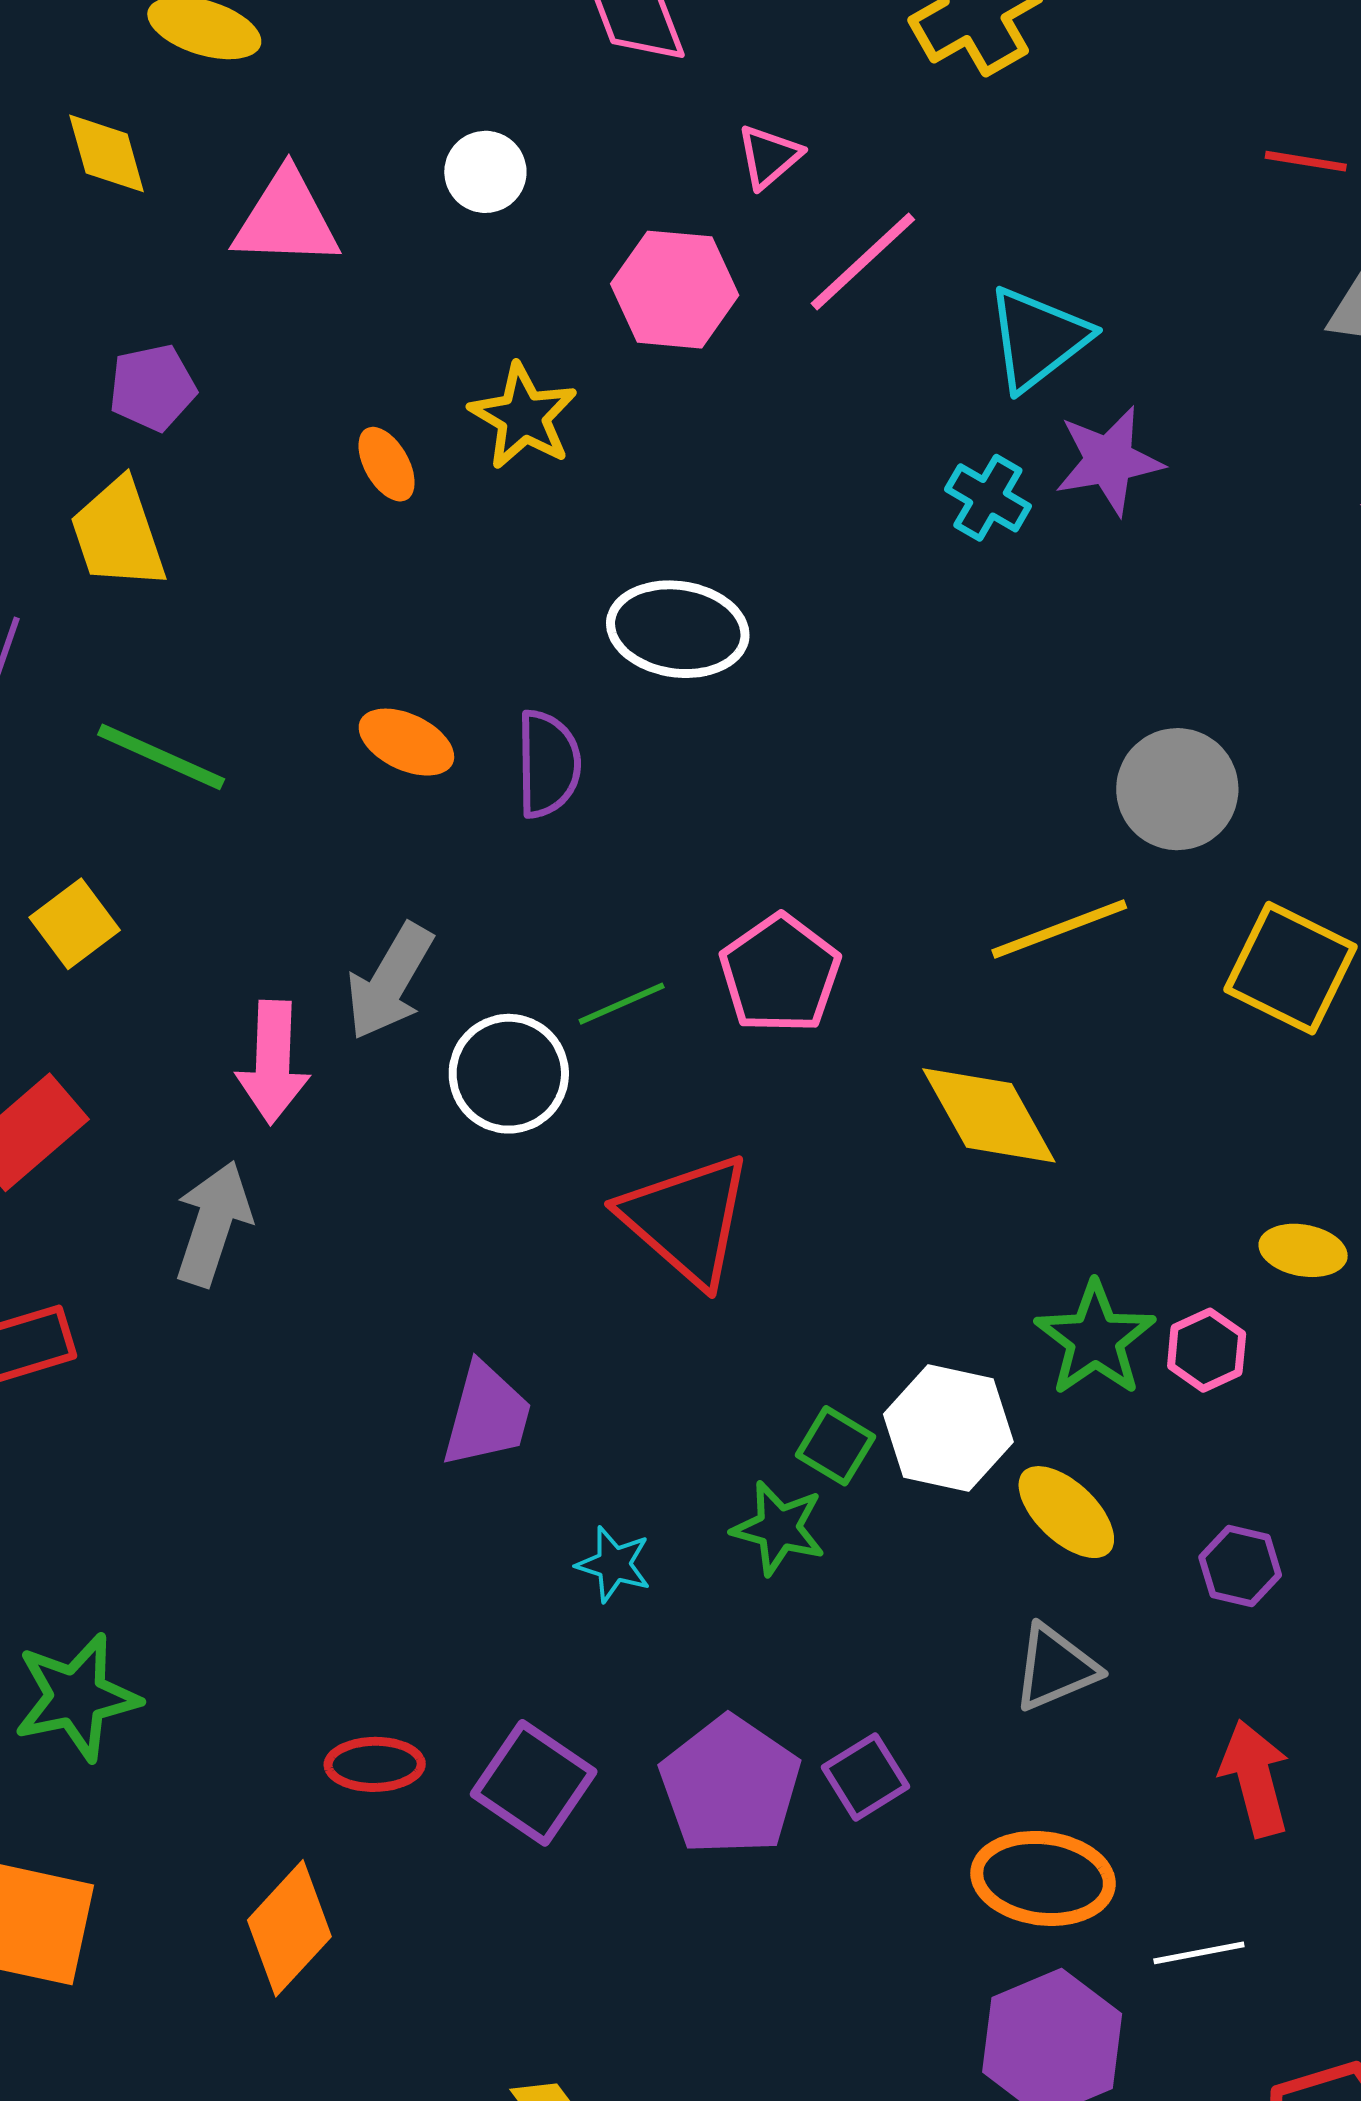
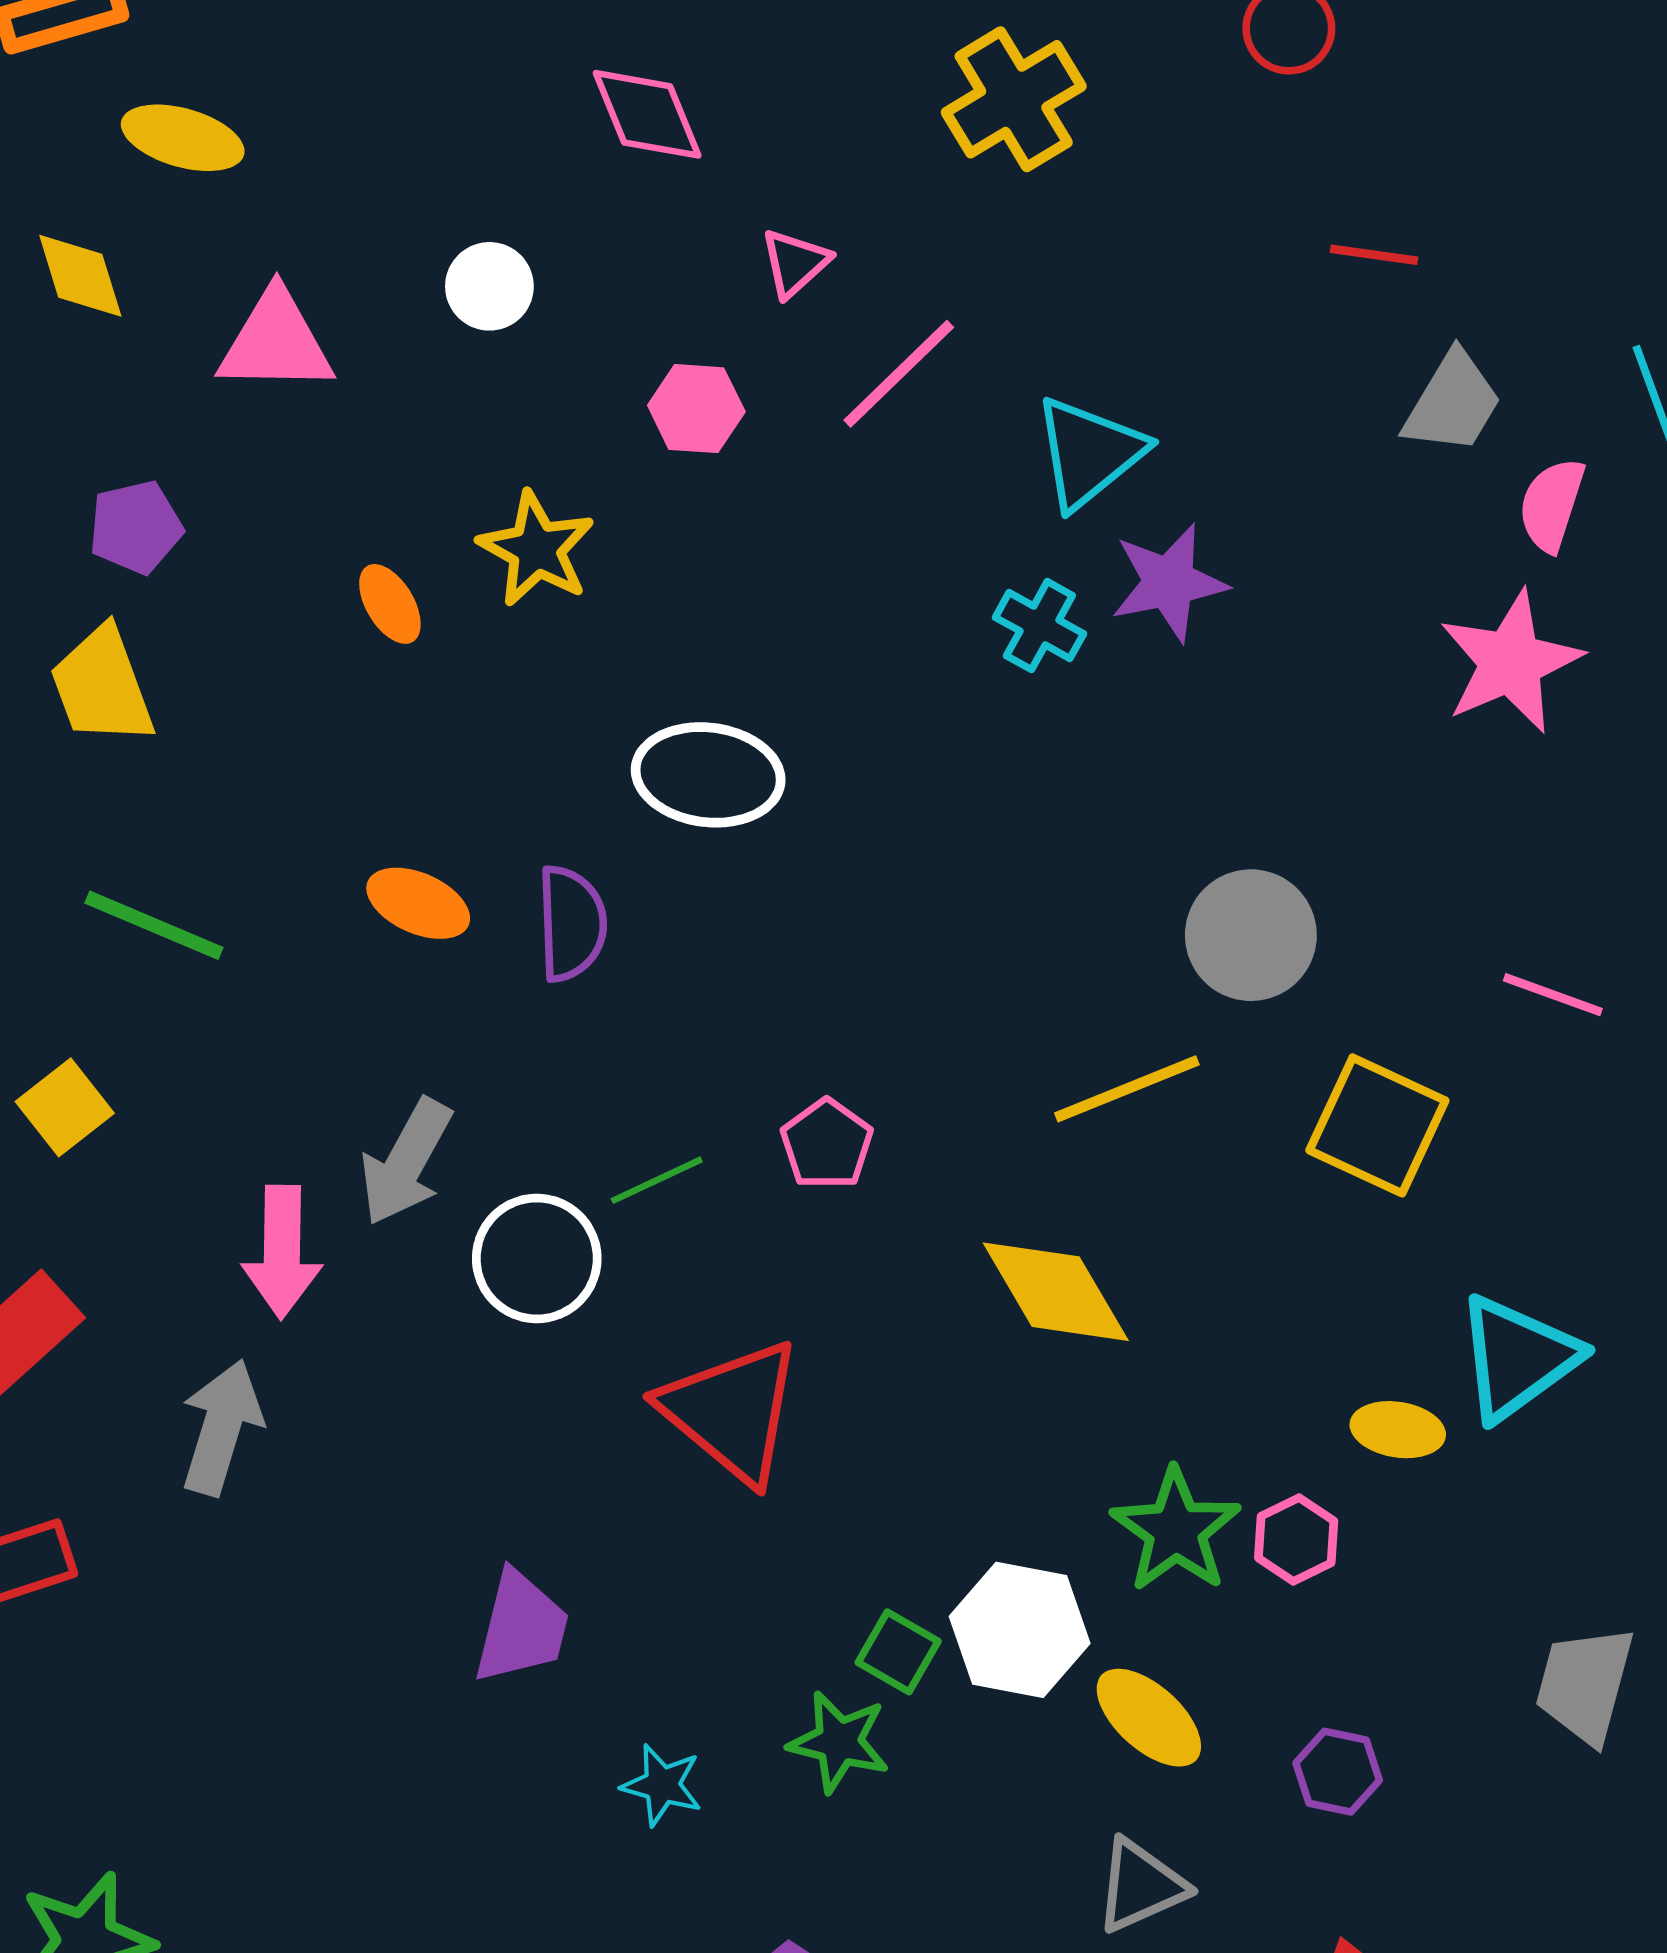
pink hexagon: (675, 290) -> (696, 409), size x0.7
pink pentagon: (780, 974) -> (827, 1144), size x0.7

